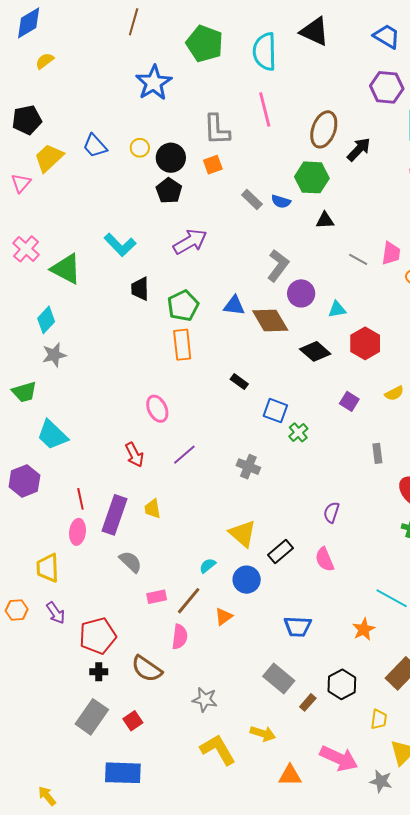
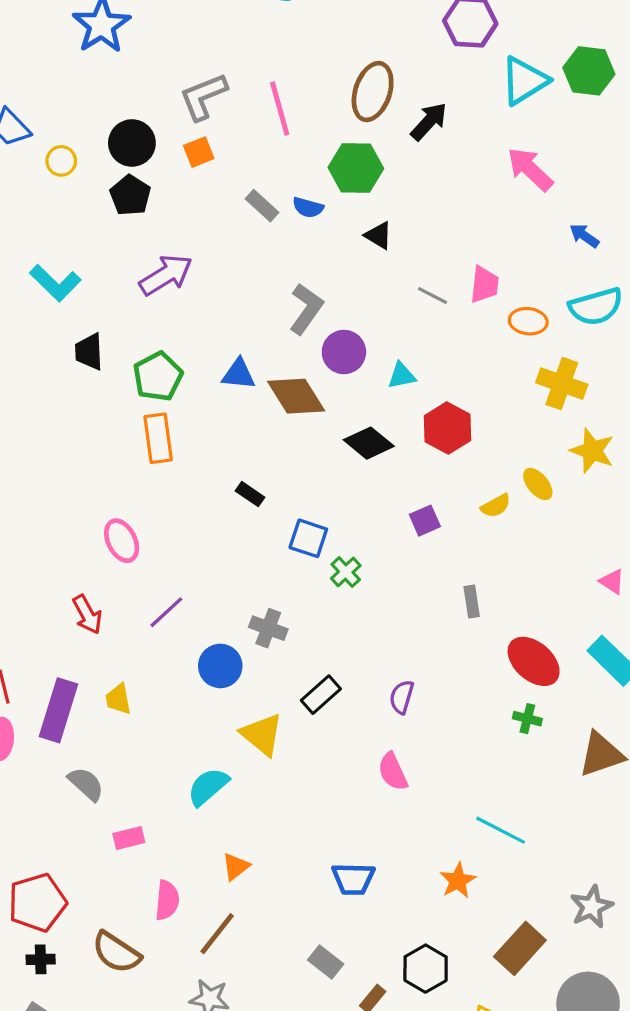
pink line: (265, 110) -> (280, 109), moved
gray L-shape: (217, 130) -> (203, 97), turned 72
yellow circle: (140, 148) -> (61, 161), moved
black triangle: (325, 220) -> (378, 235), turned 36
purple square: (349, 401) -> (425, 521), turned 36
black rectangle: (281, 552) -> (321, 695), moved
cyan semicircle: (208, 566) -> (208, 787), size x1.6
blue circle: (247, 580) -> (220, 666), moved
brown line: (189, 601) -> (217, 934), moved
gray rectangle: (279, 679) -> (326, 962), size x0.7

